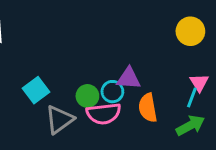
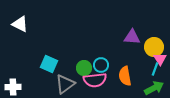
yellow circle: (190, 31) -> (154, 47), moved
purple triangle: (129, 78) -> (132, 37), moved
cyan square: (36, 90) -> (49, 64), turned -30

